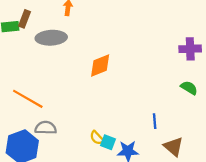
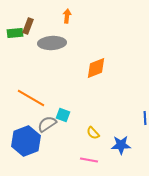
gray semicircle: (46, 128) -> (47, 124), turned -36
cyan square: (108, 142) -> (63, 115), moved

